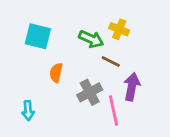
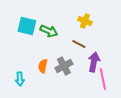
green arrow: (91, 39) -> (49, 31), moved
orange semicircle: (56, 73) -> (43, 66), moved
pink line: (114, 111) -> (103, 79), moved

